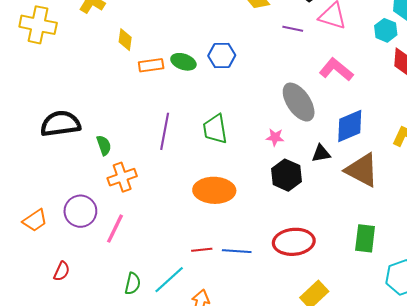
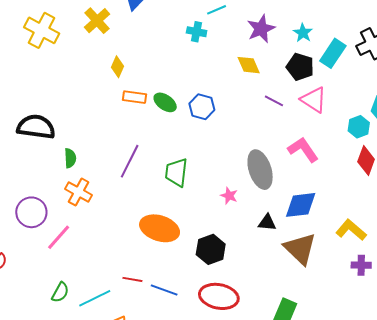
black hexagon: (286, 175) -> (211, 249), moved
orange cross: (122, 177) -> (79, 192), turned 32

